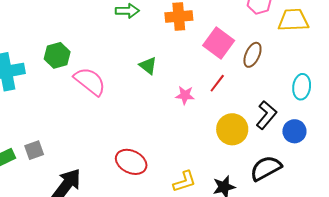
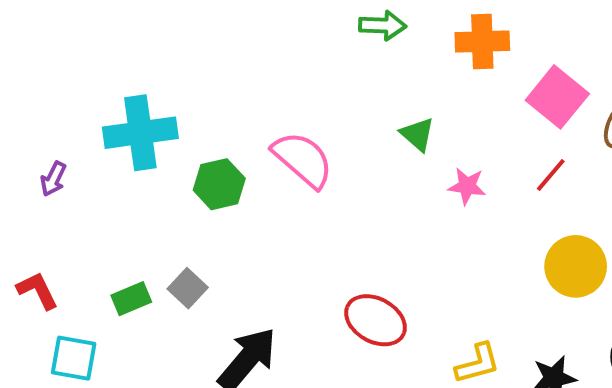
green hexagon: (57, 55) -> (219, 184), moved
pink star: (185, 95) -> (467, 186), moved
gray square: (34, 150) -> (188, 288), turned -30

